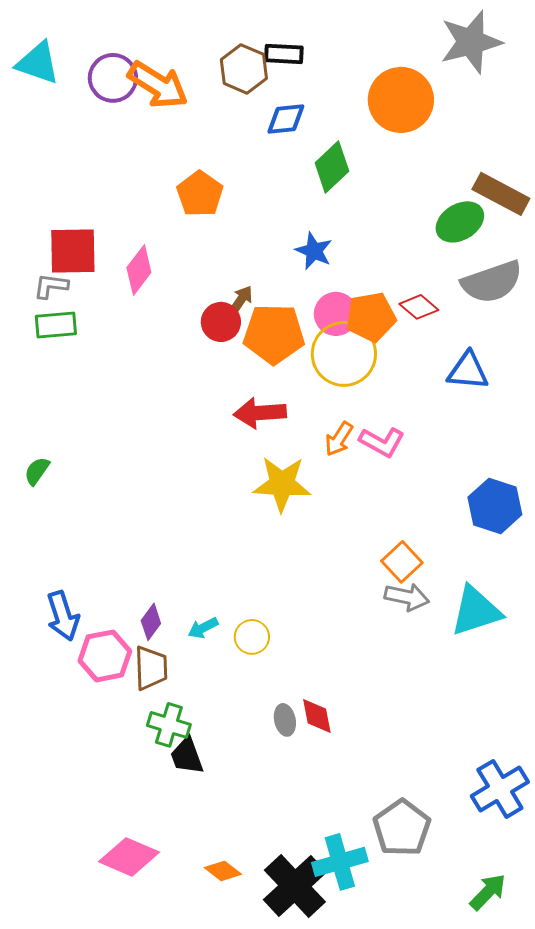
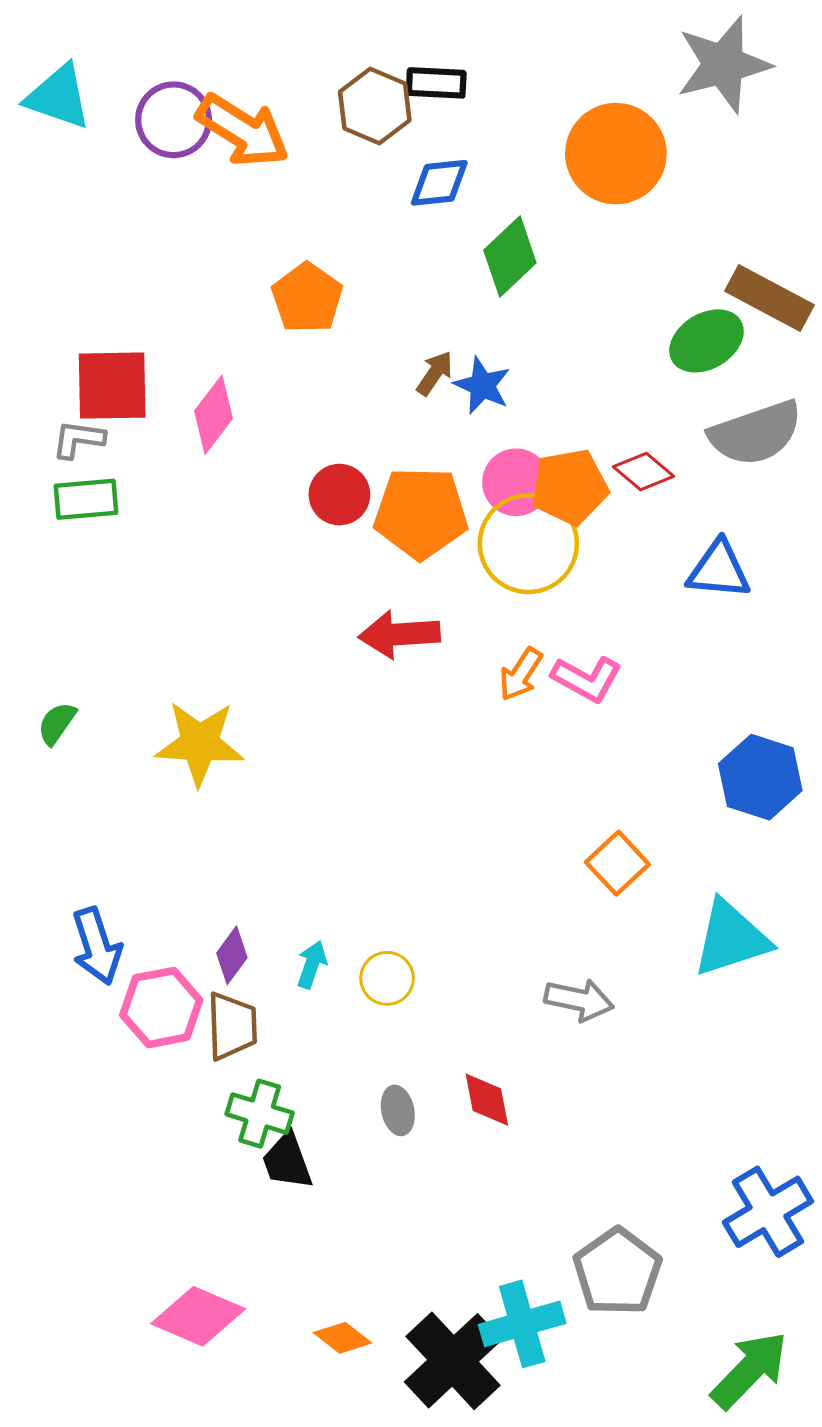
brown arrow: (241, 300) -> (435, 373), moved
yellow star: (282, 484) -> (200, 743), moved
gray arrow: (407, 597) -> (579, 1000), moved
cyan arrow: (203, 628) -> (312, 965), turned 136
gray ellipse: (285, 720) -> (398, 1110), moved
green arrow: (488, 892) -> (750, 1370), size x1.4

